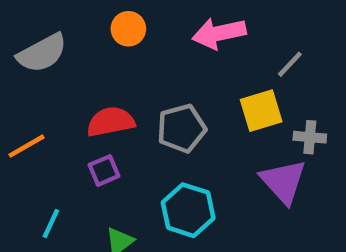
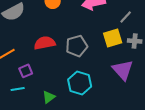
gray cross: (310, 137) -> (135, 41), moved
purple square: (104, 170) -> (26, 71), moved
cyan line: (51, 224) -> (18, 89), turned 56

